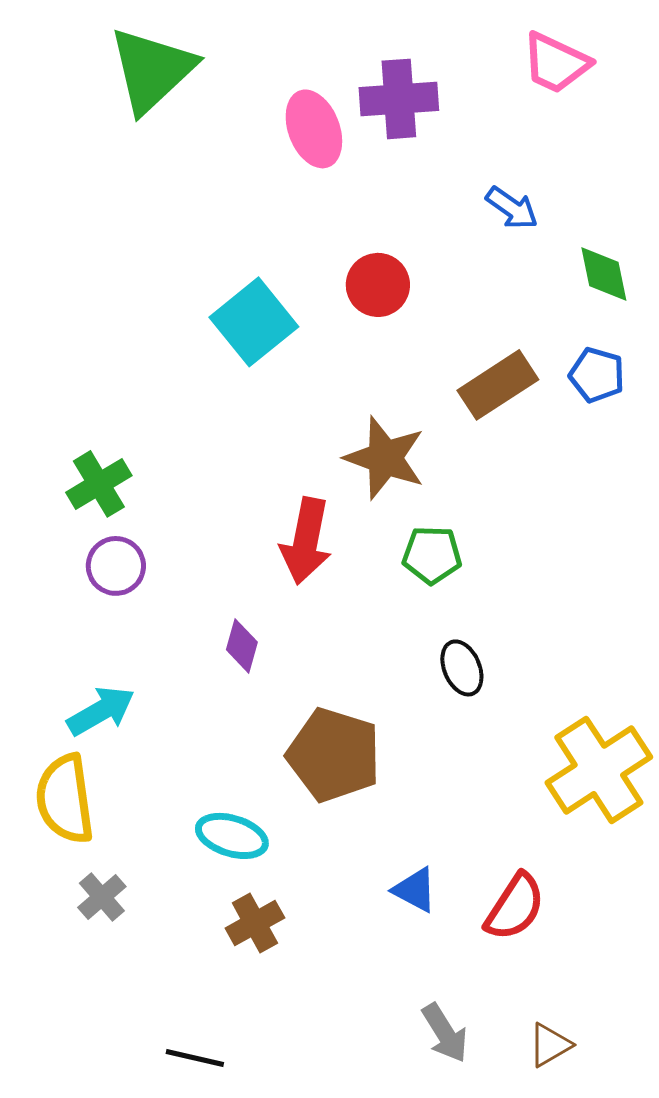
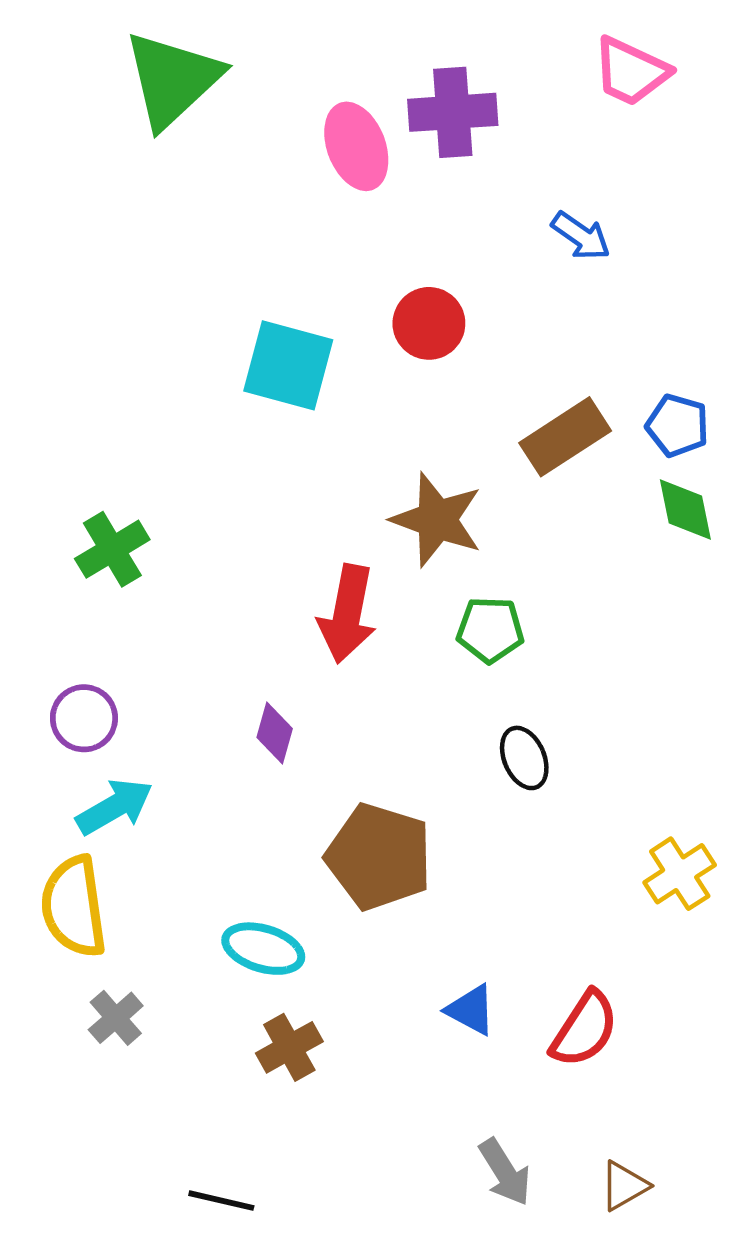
green diamond: (604, 274) -> (685, 509), moved
cyan square: (254, 322) -> (288, 365), turned -36
purple circle: (116, 566) -> (84, 718), moved
yellow cross: (599, 770) -> (680, 874), size x0.6

